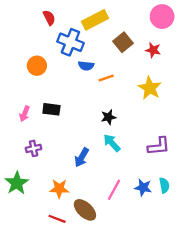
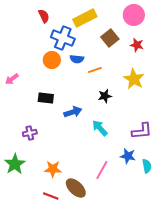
pink circle: (162, 17) -> (134, 15), moved
orange circle: (37, 66) -> (52, 60), moved
pink arrow: (25, 114) -> (12, 79), moved, turned 32
black star: (108, 117) -> (105, 96), moved
blue arrow: (82, 157) -> (73, 112), moved, turned -138
blue star: (143, 188) -> (128, 156), moved

